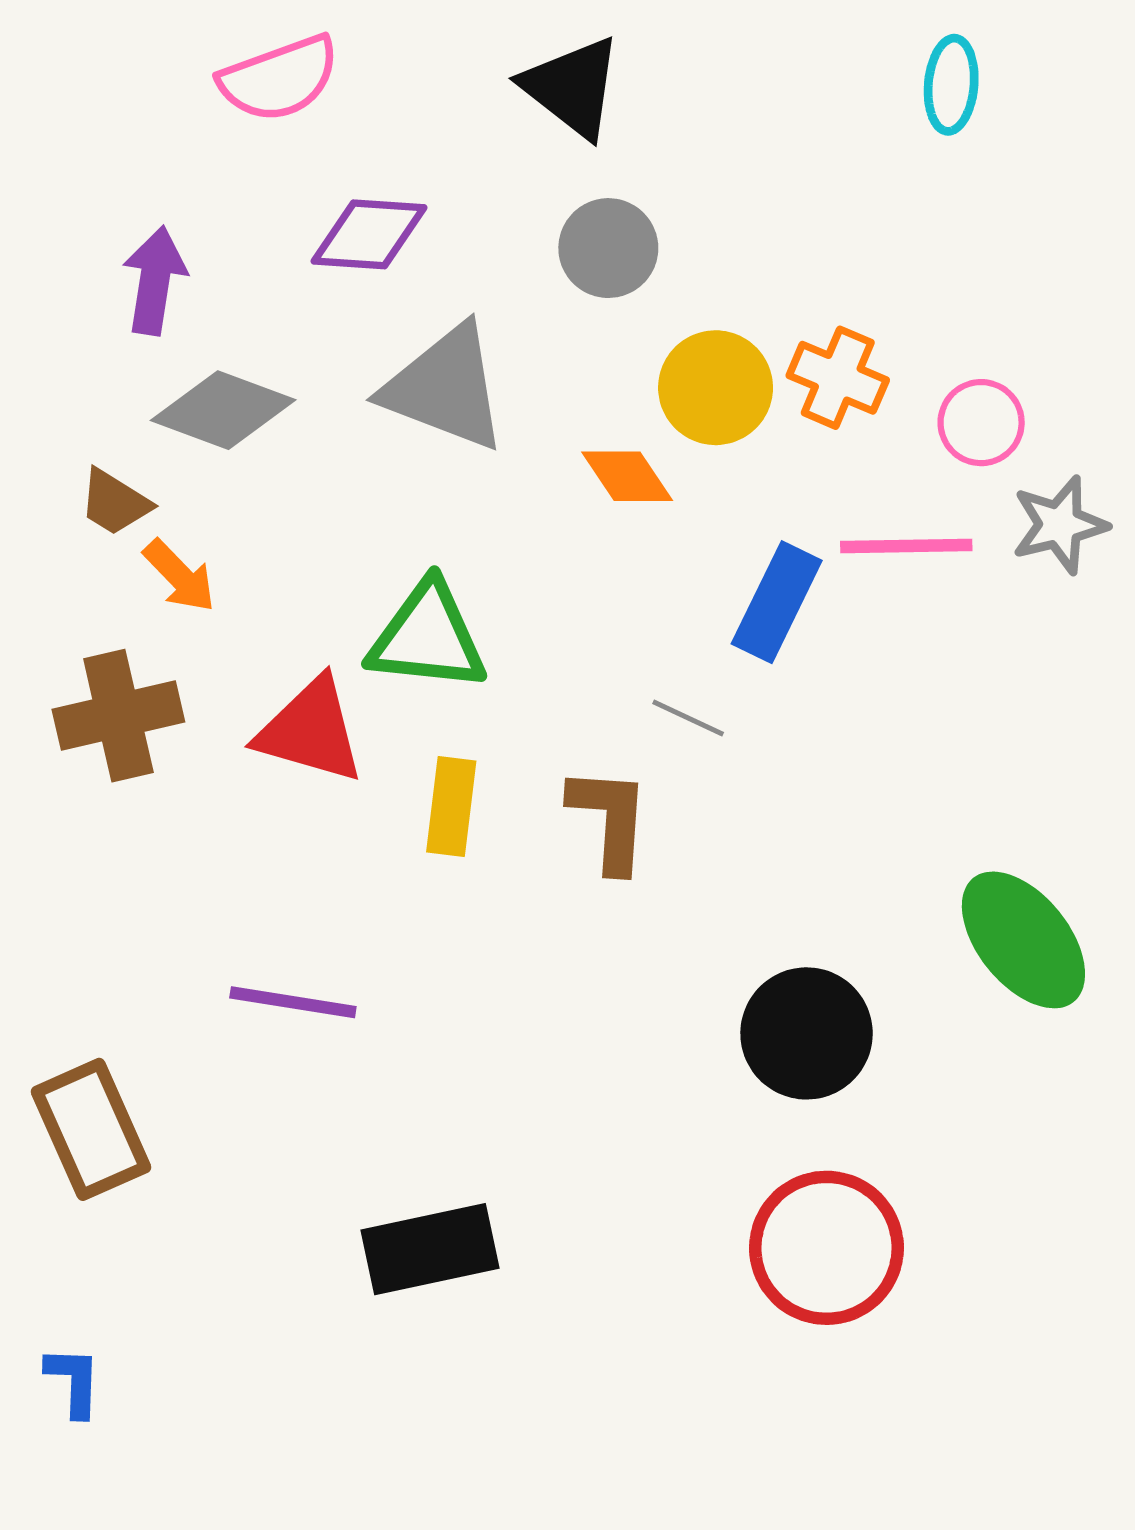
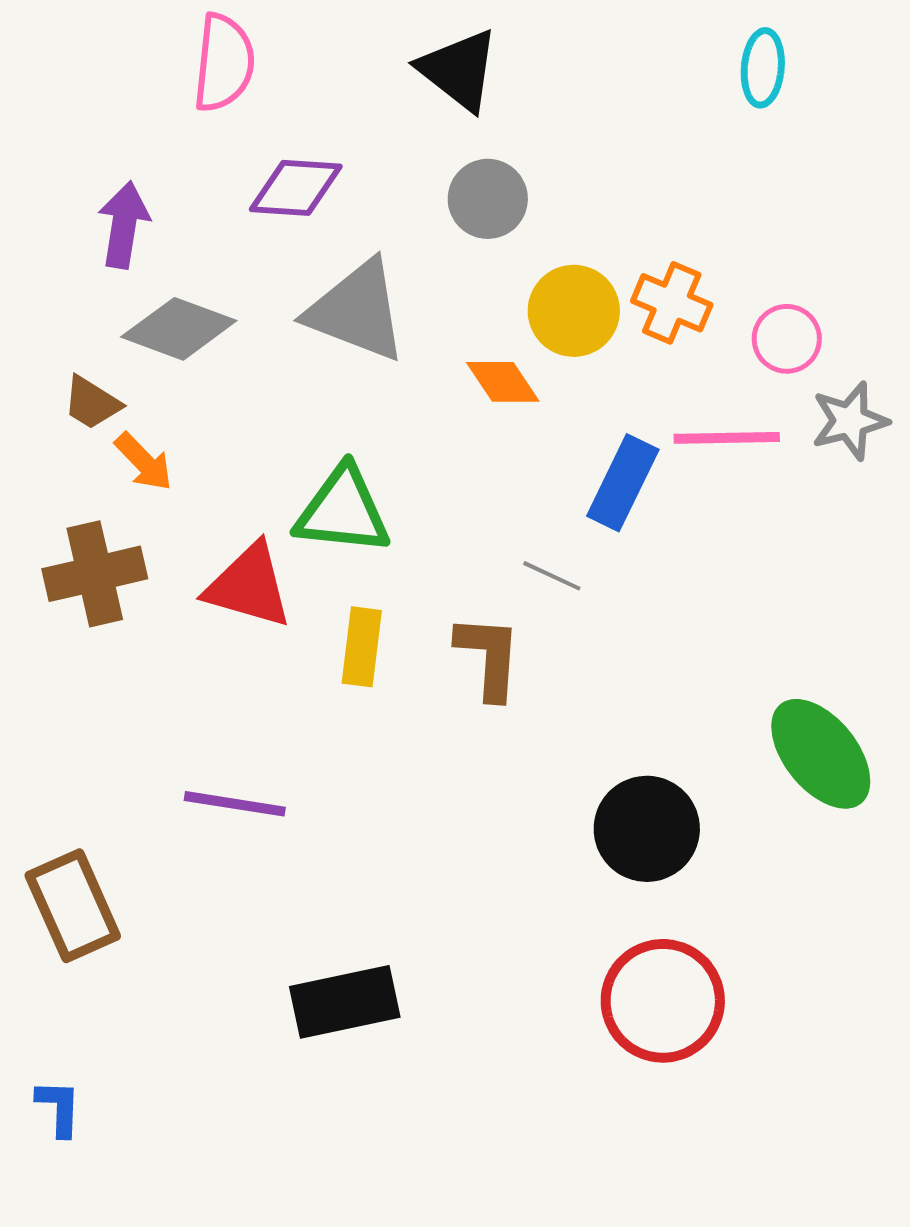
pink semicircle: (279, 79) -> (224, 63), turned -64

